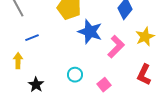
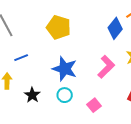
blue star: (90, 32) -> (65, 69), moved
black star: (36, 85) -> (32, 95), moved

